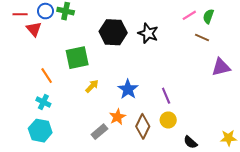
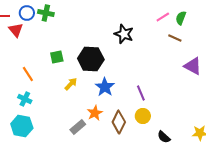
black hexagon: (113, 32) -> (91, 59), moved
green square: (77, 58) -> (57, 57), size x0.6
purple triangle: (221, 67) -> (193, 66), turned 42

